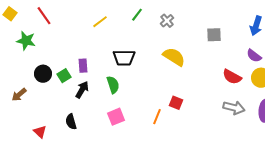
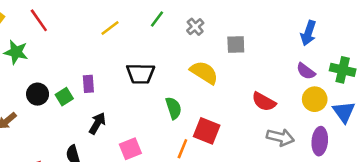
gray square: (214, 35) -> (236, 44), moved
red semicircle: (232, 77) -> (264, 102), moved
green semicircle: (113, 85) -> (174, 108), moved
black arrow: (82, 90) -> (97, 123), moved
red square: (176, 103) -> (207, 131), size x1.5

